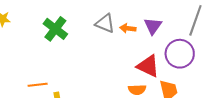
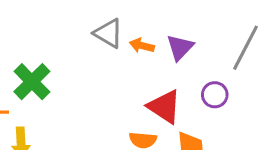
green cross: (55, 29) -> (32, 82), moved
purple circle: (180, 54) -> (215, 95), size x0.6

